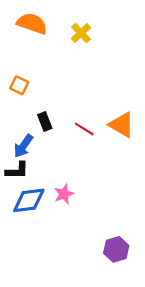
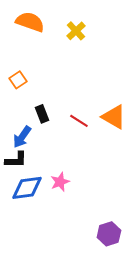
orange square: (19, 85) -> (18, 80), turned 30

